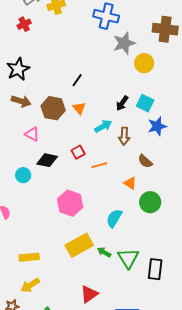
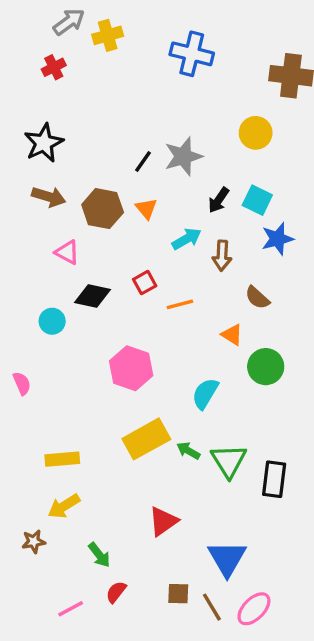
gray star: (124, 43) -> (183, 156), moved

